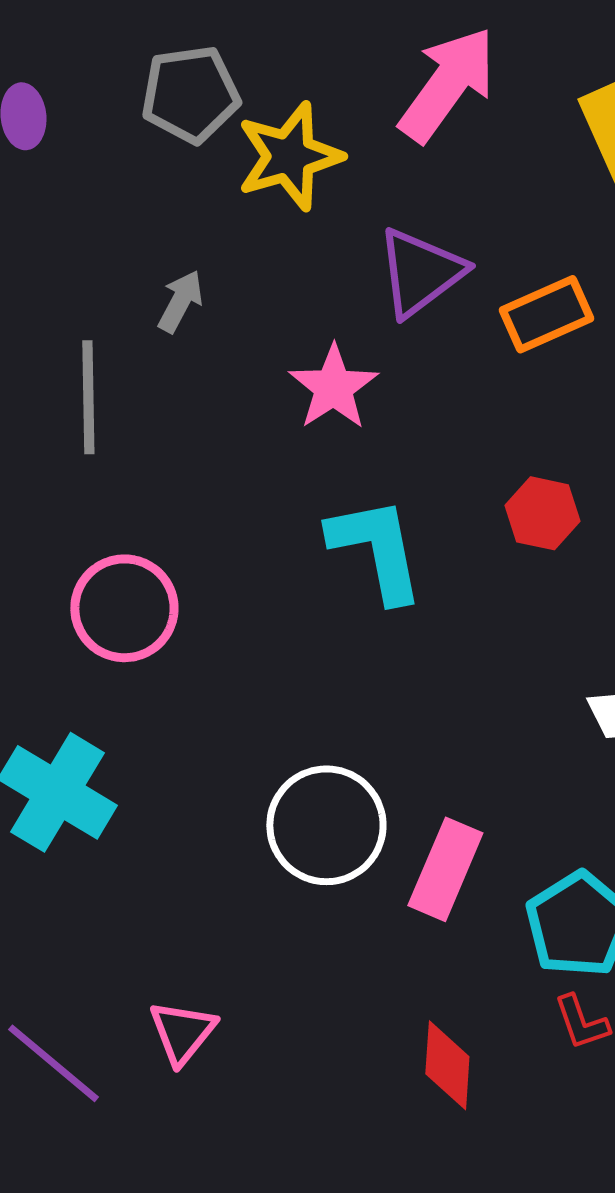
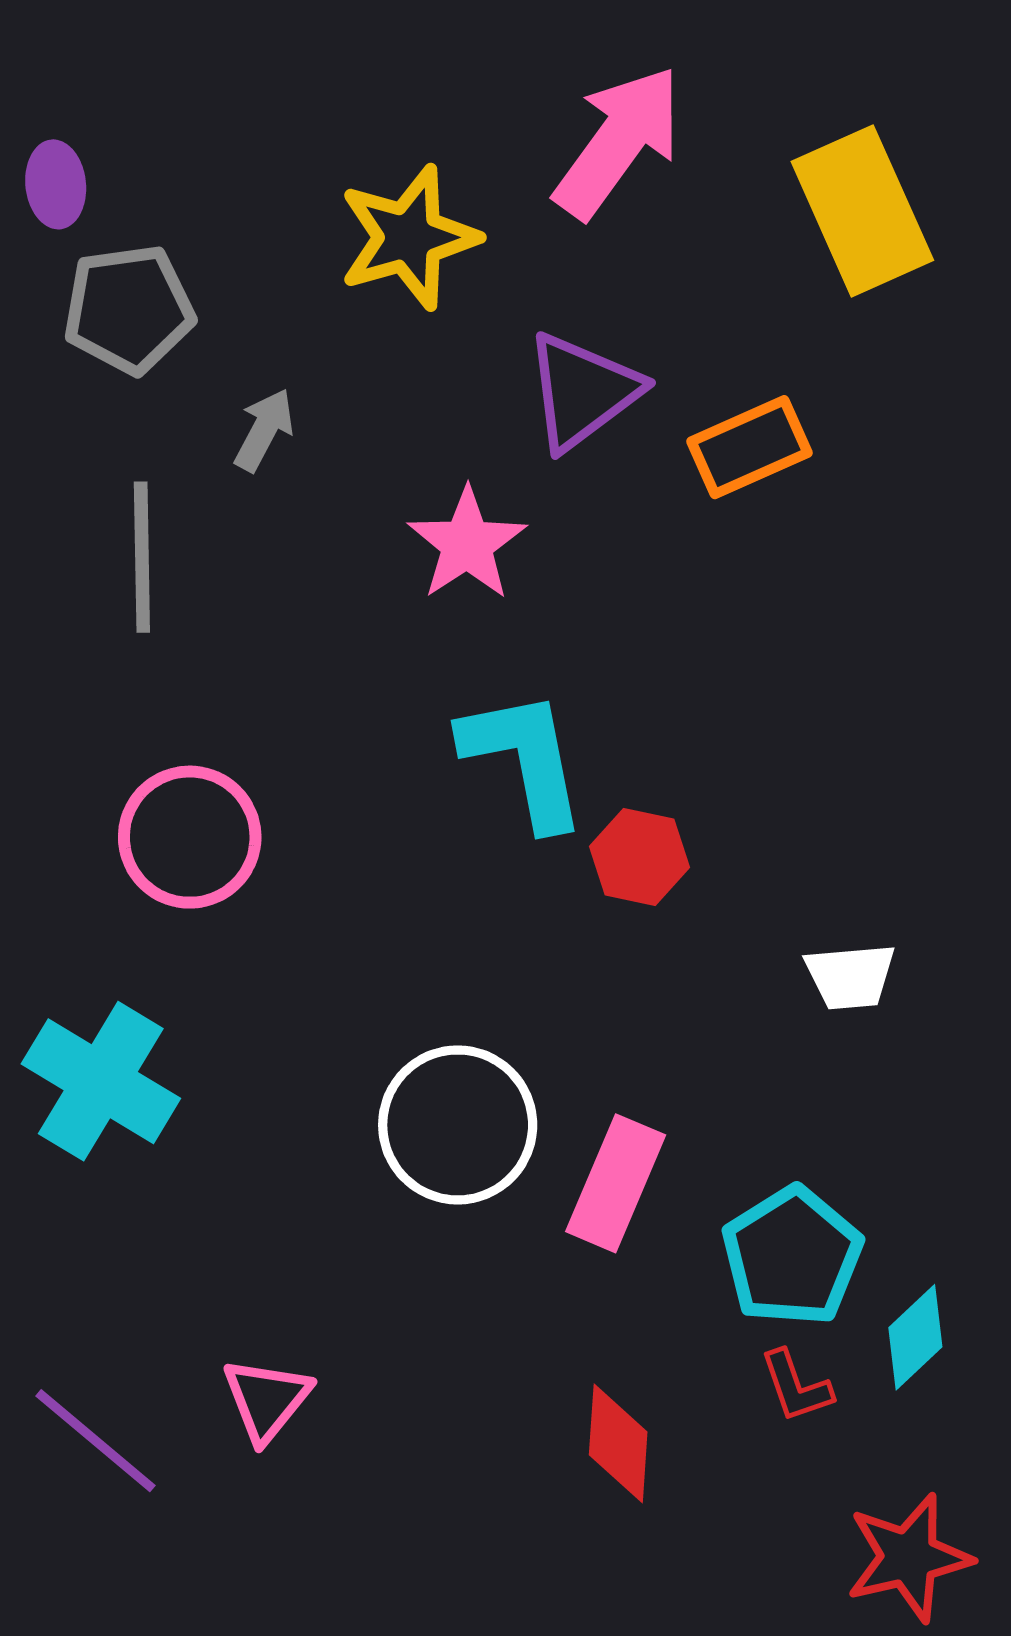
gray pentagon: (190, 94) -> (129, 309), moved
red hexagon: (542, 513) -> (639, 857), moved

